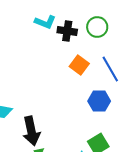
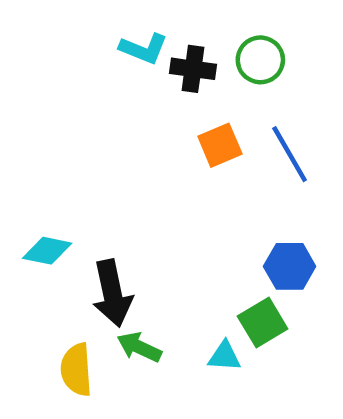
orange square: (79, 65) -> (220, 145), turned 30
blue hexagon: (99, 101) -> (290, 266), moved

